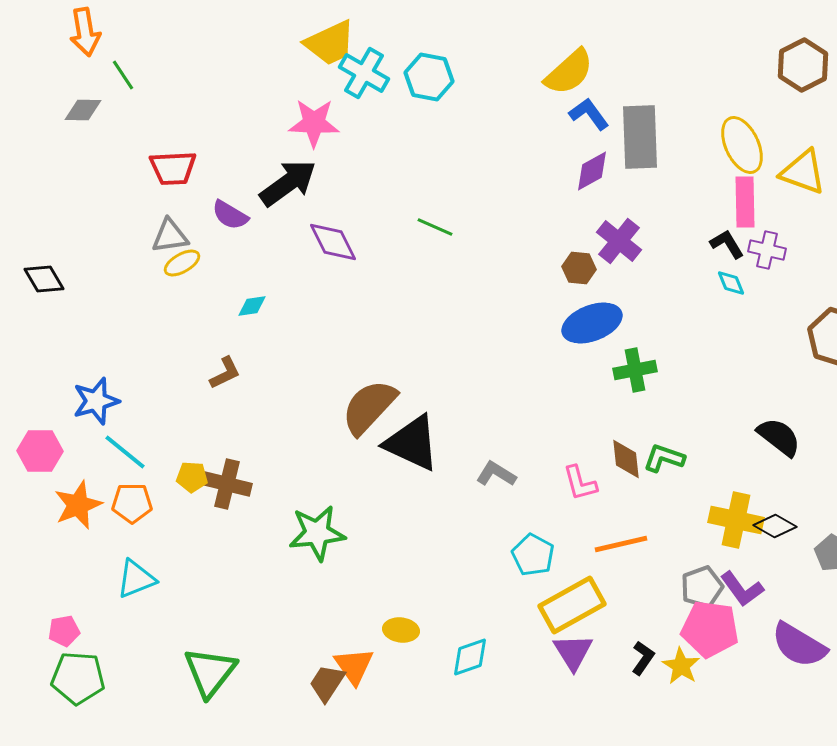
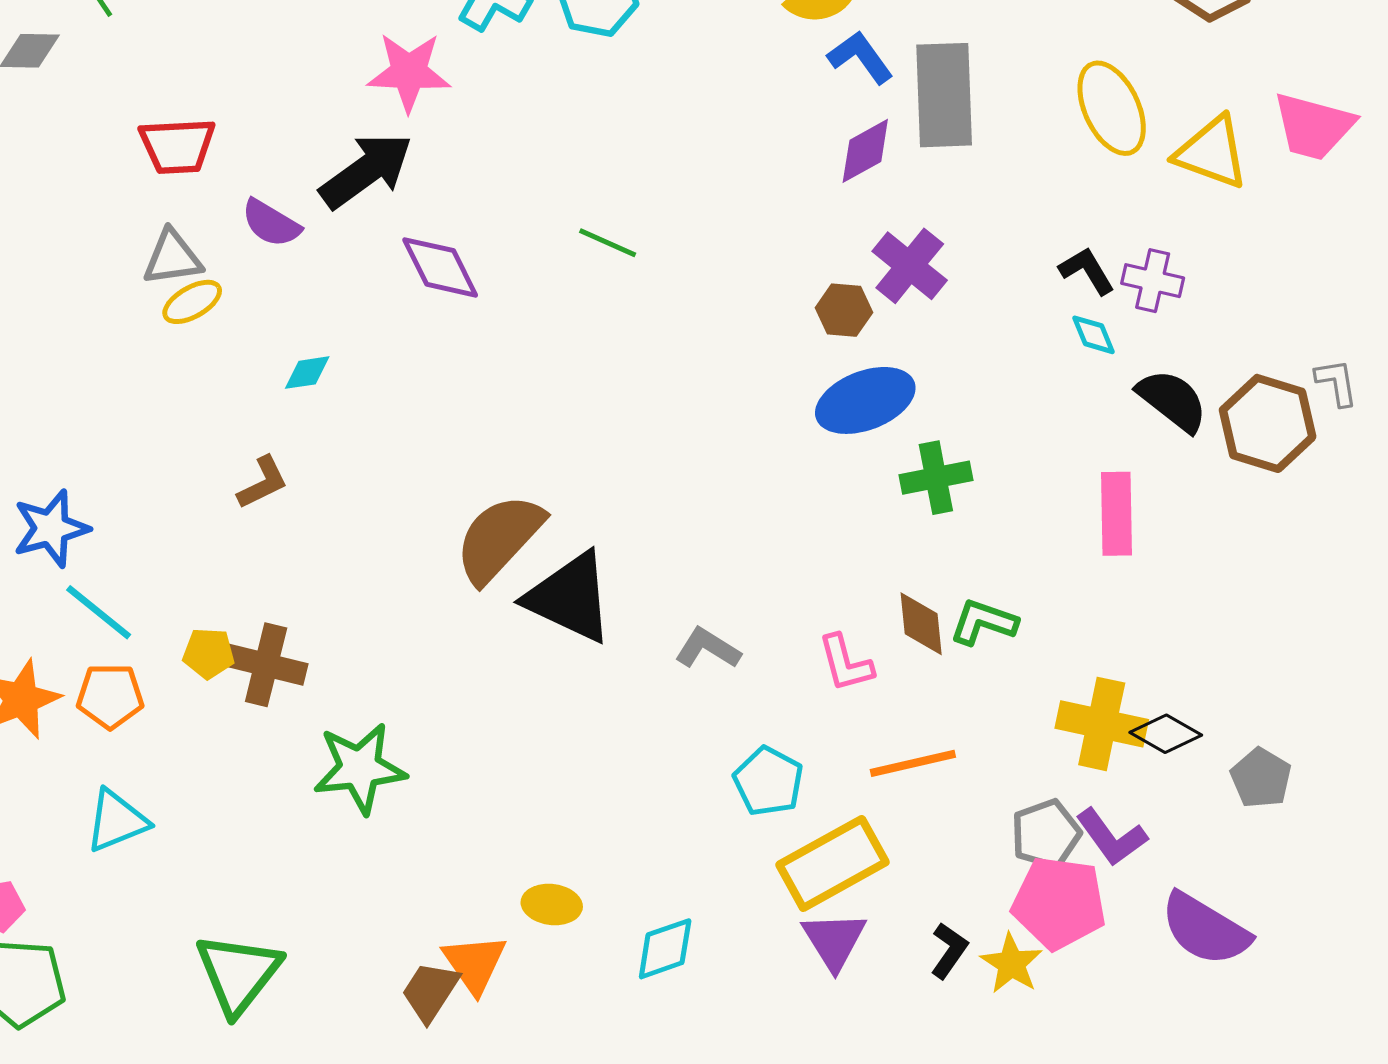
pink rectangle: (745, 202) -> (1117, 514), moved
black semicircle: (779, 437) -> (1172, 400), moved
green star: (317, 533) -> (360, 768), moved

